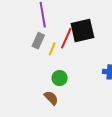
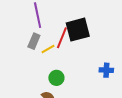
yellow line: (52, 49) -> (48, 49), turned 40

